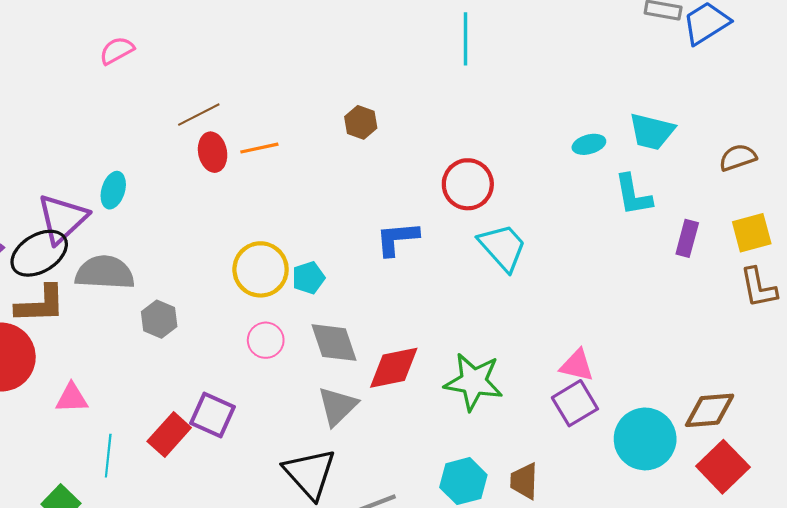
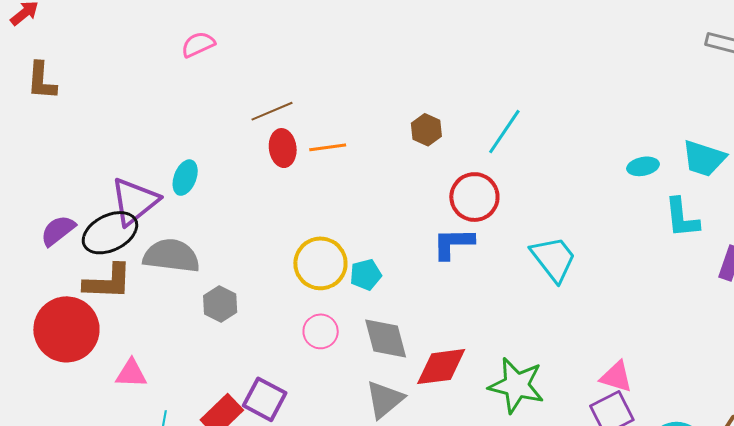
cyan line: (466, 39) -> (504, 132), moved, turned 30
red circle: (468, 184) -> (474, 197), moved

